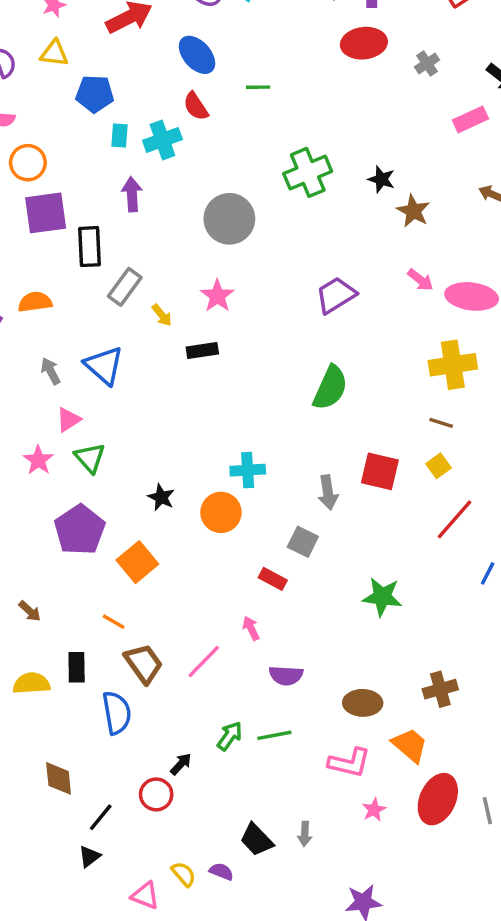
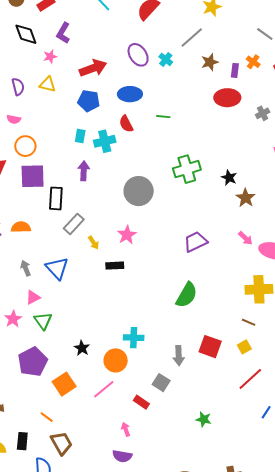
blue ellipse: (197, 55) -> (130, 94), turned -55
blue pentagon: (95, 94) -> (89, 101), moved
green star: (382, 597) -> (204, 419), size x0.7
pink line: (204, 661) -> (104, 389), moved
purple semicircle: (286, 675) -> (122, 456), moved

